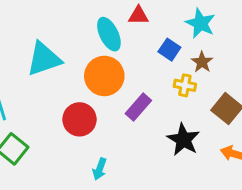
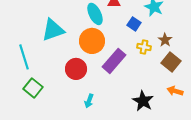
brown star: (202, 62) -> (165, 40), moved
purple rectangle: (138, 107) -> (114, 61), size x1.4
black star: (183, 140) -> (143, 101), moved

